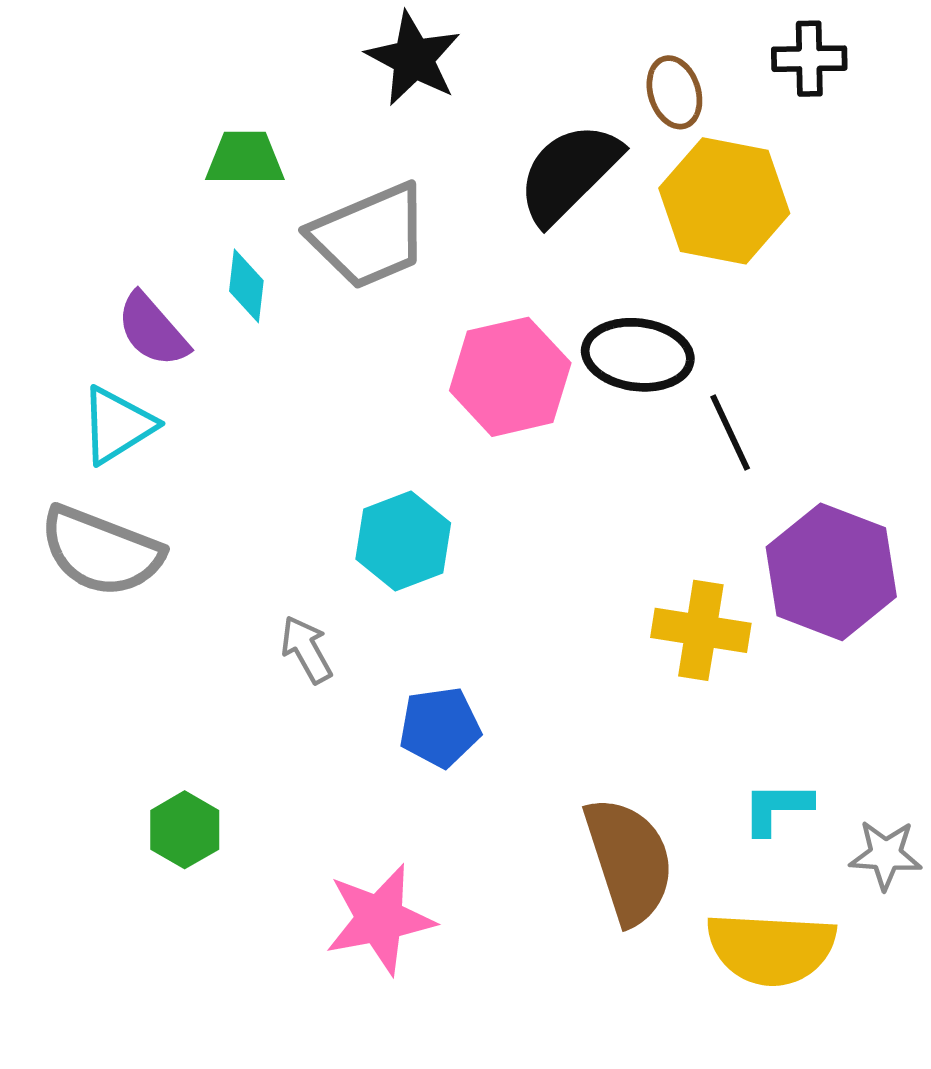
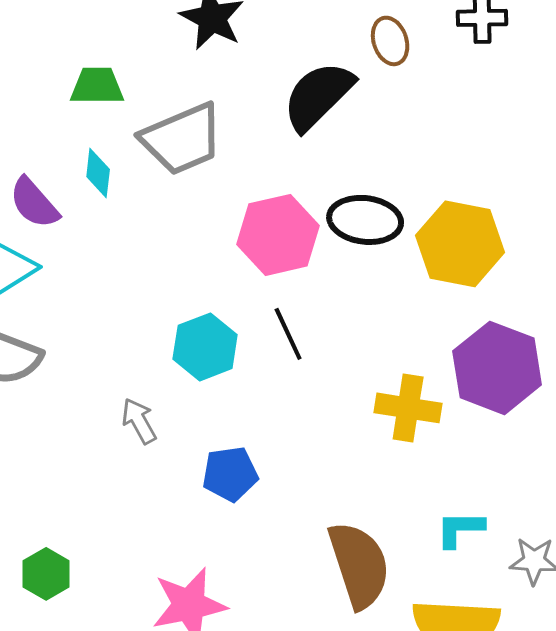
yellow hexagon: (724, 201) -> (460, 244), moved
black line: (730, 433) -> (288, 334), moved
green hexagon: (185, 830) -> (46, 574), moved

